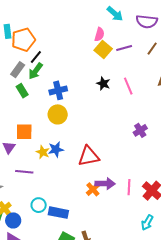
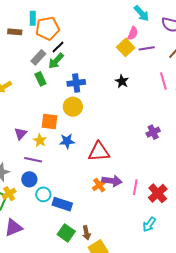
pink semicircle: (99, 34) -> (133, 33), moved
pink line: (128, 86) -> (163, 81), moved
orange square: (24, 132) -> (50, 122), moved
yellow star: (43, 152) -> (40, 140), moved
blue circle: (13, 220) -> (29, 179), moved

